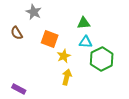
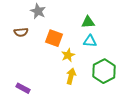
brown semicircle: (17, 33) -> (21, 32), turned -64
green hexagon: (102, 59) -> (104, 71), moved

